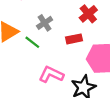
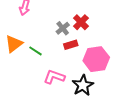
gray cross: (45, 23) -> (63, 28), moved

